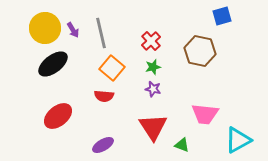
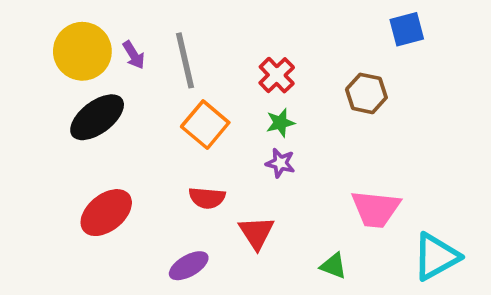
brown hexagon: (200, 51) -> (366, 93), size x0.7
red semicircle: (104, 96) -> (207, 198), moved
red triangle: (153, 127) -> (256, 233), moved, size x0.7

